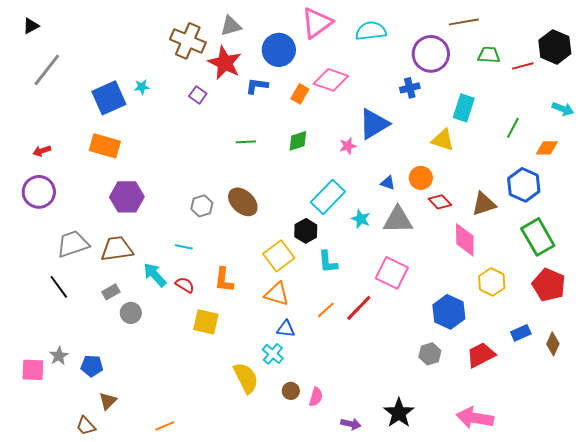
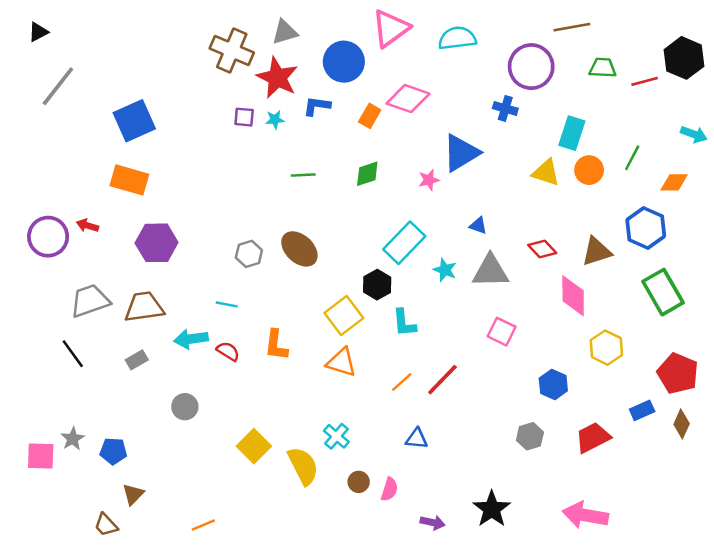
cyan star: (142, 87) -> (275, 120), moved
blue cross: (410, 88) -> (505, 108), turned 30
purple square: (198, 95) -> (244, 117), turned -30
red arrow: (42, 151) -> (87, 226), moved, turned 36
orange circle: (421, 178) -> (589, 170), moved
pink square: (392, 273) -> (502, 332), moved, size x0.7
cyan arrow: (155, 275) -> (191, 339), turned -56
red pentagon: (549, 285) -> (678, 373), moved
blue hexagon: (449, 312) -> (553, 385), size x0.7
gray circle: (131, 313) -> (185, 407), moved
yellow square: (206, 322) -> (254, 446), moved, turned 32
blue triangle: (286, 329) -> (417, 439), moved

